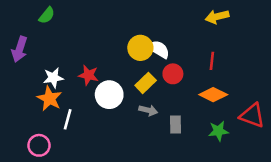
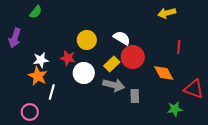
yellow circle: (140, 48) -> (87, 40), moved
red line: (212, 61) -> (179, 47), moved
red circle: (173, 74) -> (133, 57), size x1.5
orange diamond: (213, 95) -> (164, 73), turned 35
gray arrow: (148, 110) -> (114, 85), size x1.5
green star: (218, 131) -> (175, 109), moved

